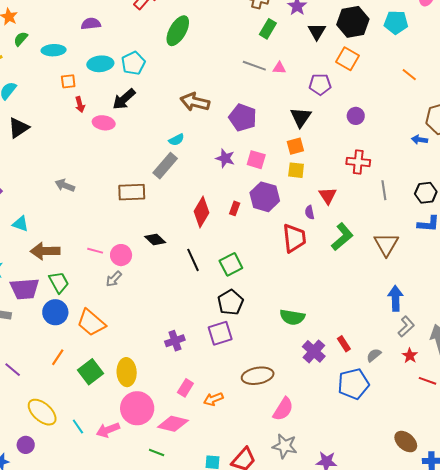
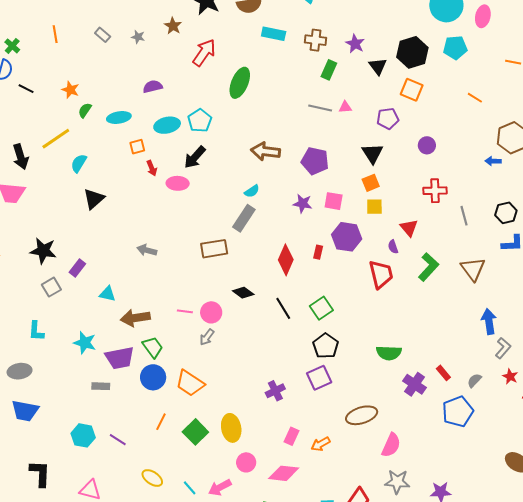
pink circle: (137, 408) -> (246, 462), size x0.6
yellow ellipse: (42, 412) -> (152, 478), size x0.7

